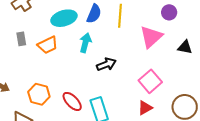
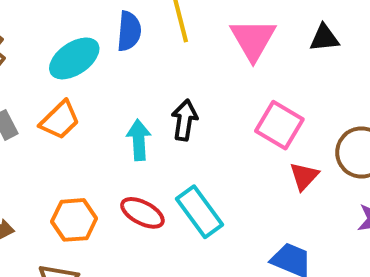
cyan arrow: (85, 43) -> (139, 140), moved
black arrow: (106, 64) -> (185, 120), turned -42
red triangle: (145, 108) -> (304, 176), moved

